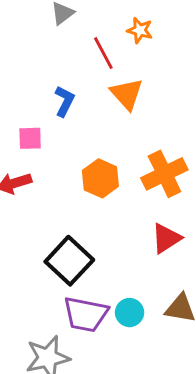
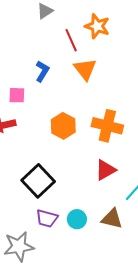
orange star: (140, 30) -> (97, 26), size x1.4
orange cross: (164, 174) -> (107, 126), turned 36
purple trapezoid: (86, 314) -> (47, 218), size x0.7

